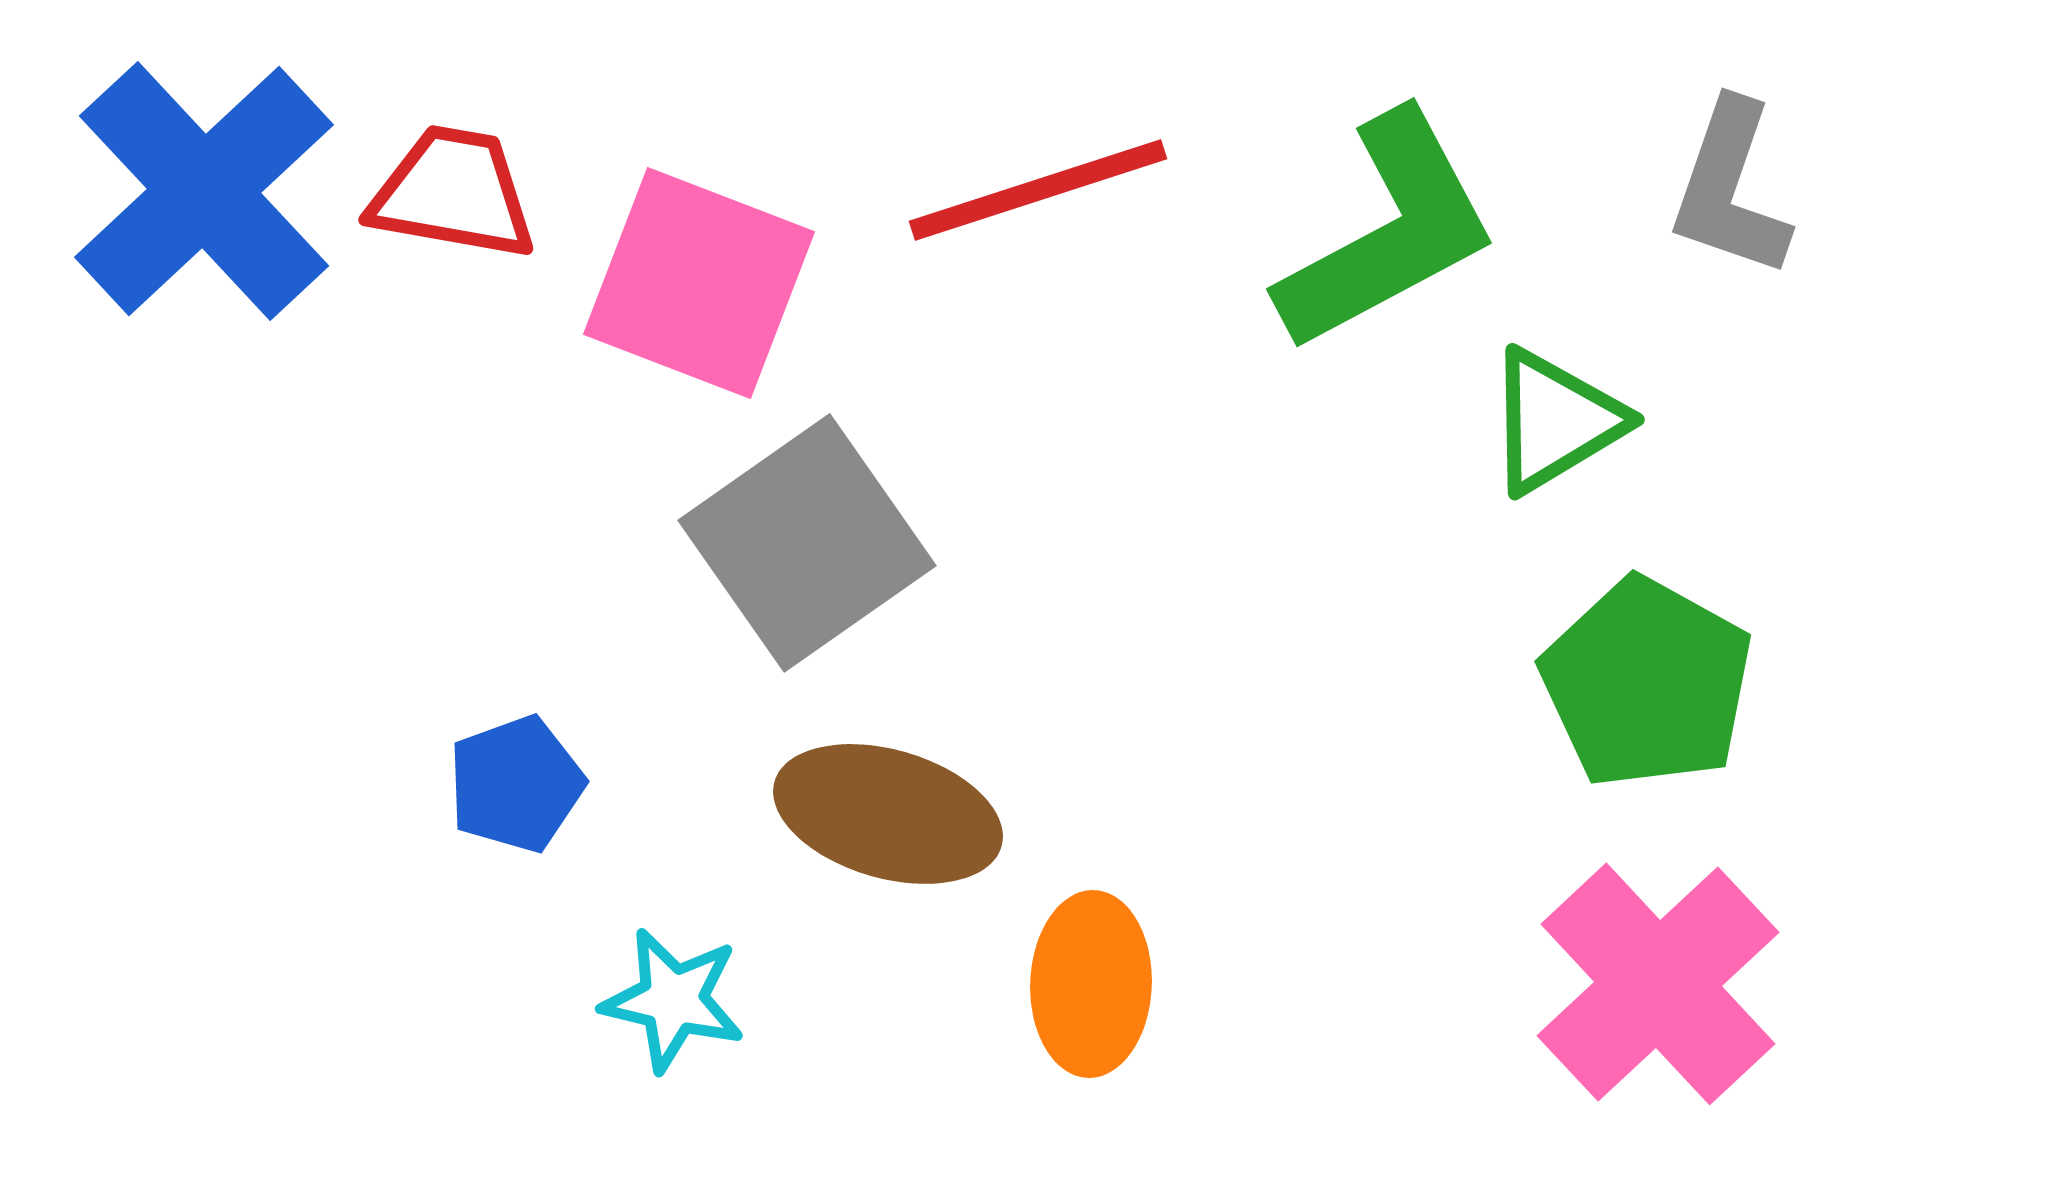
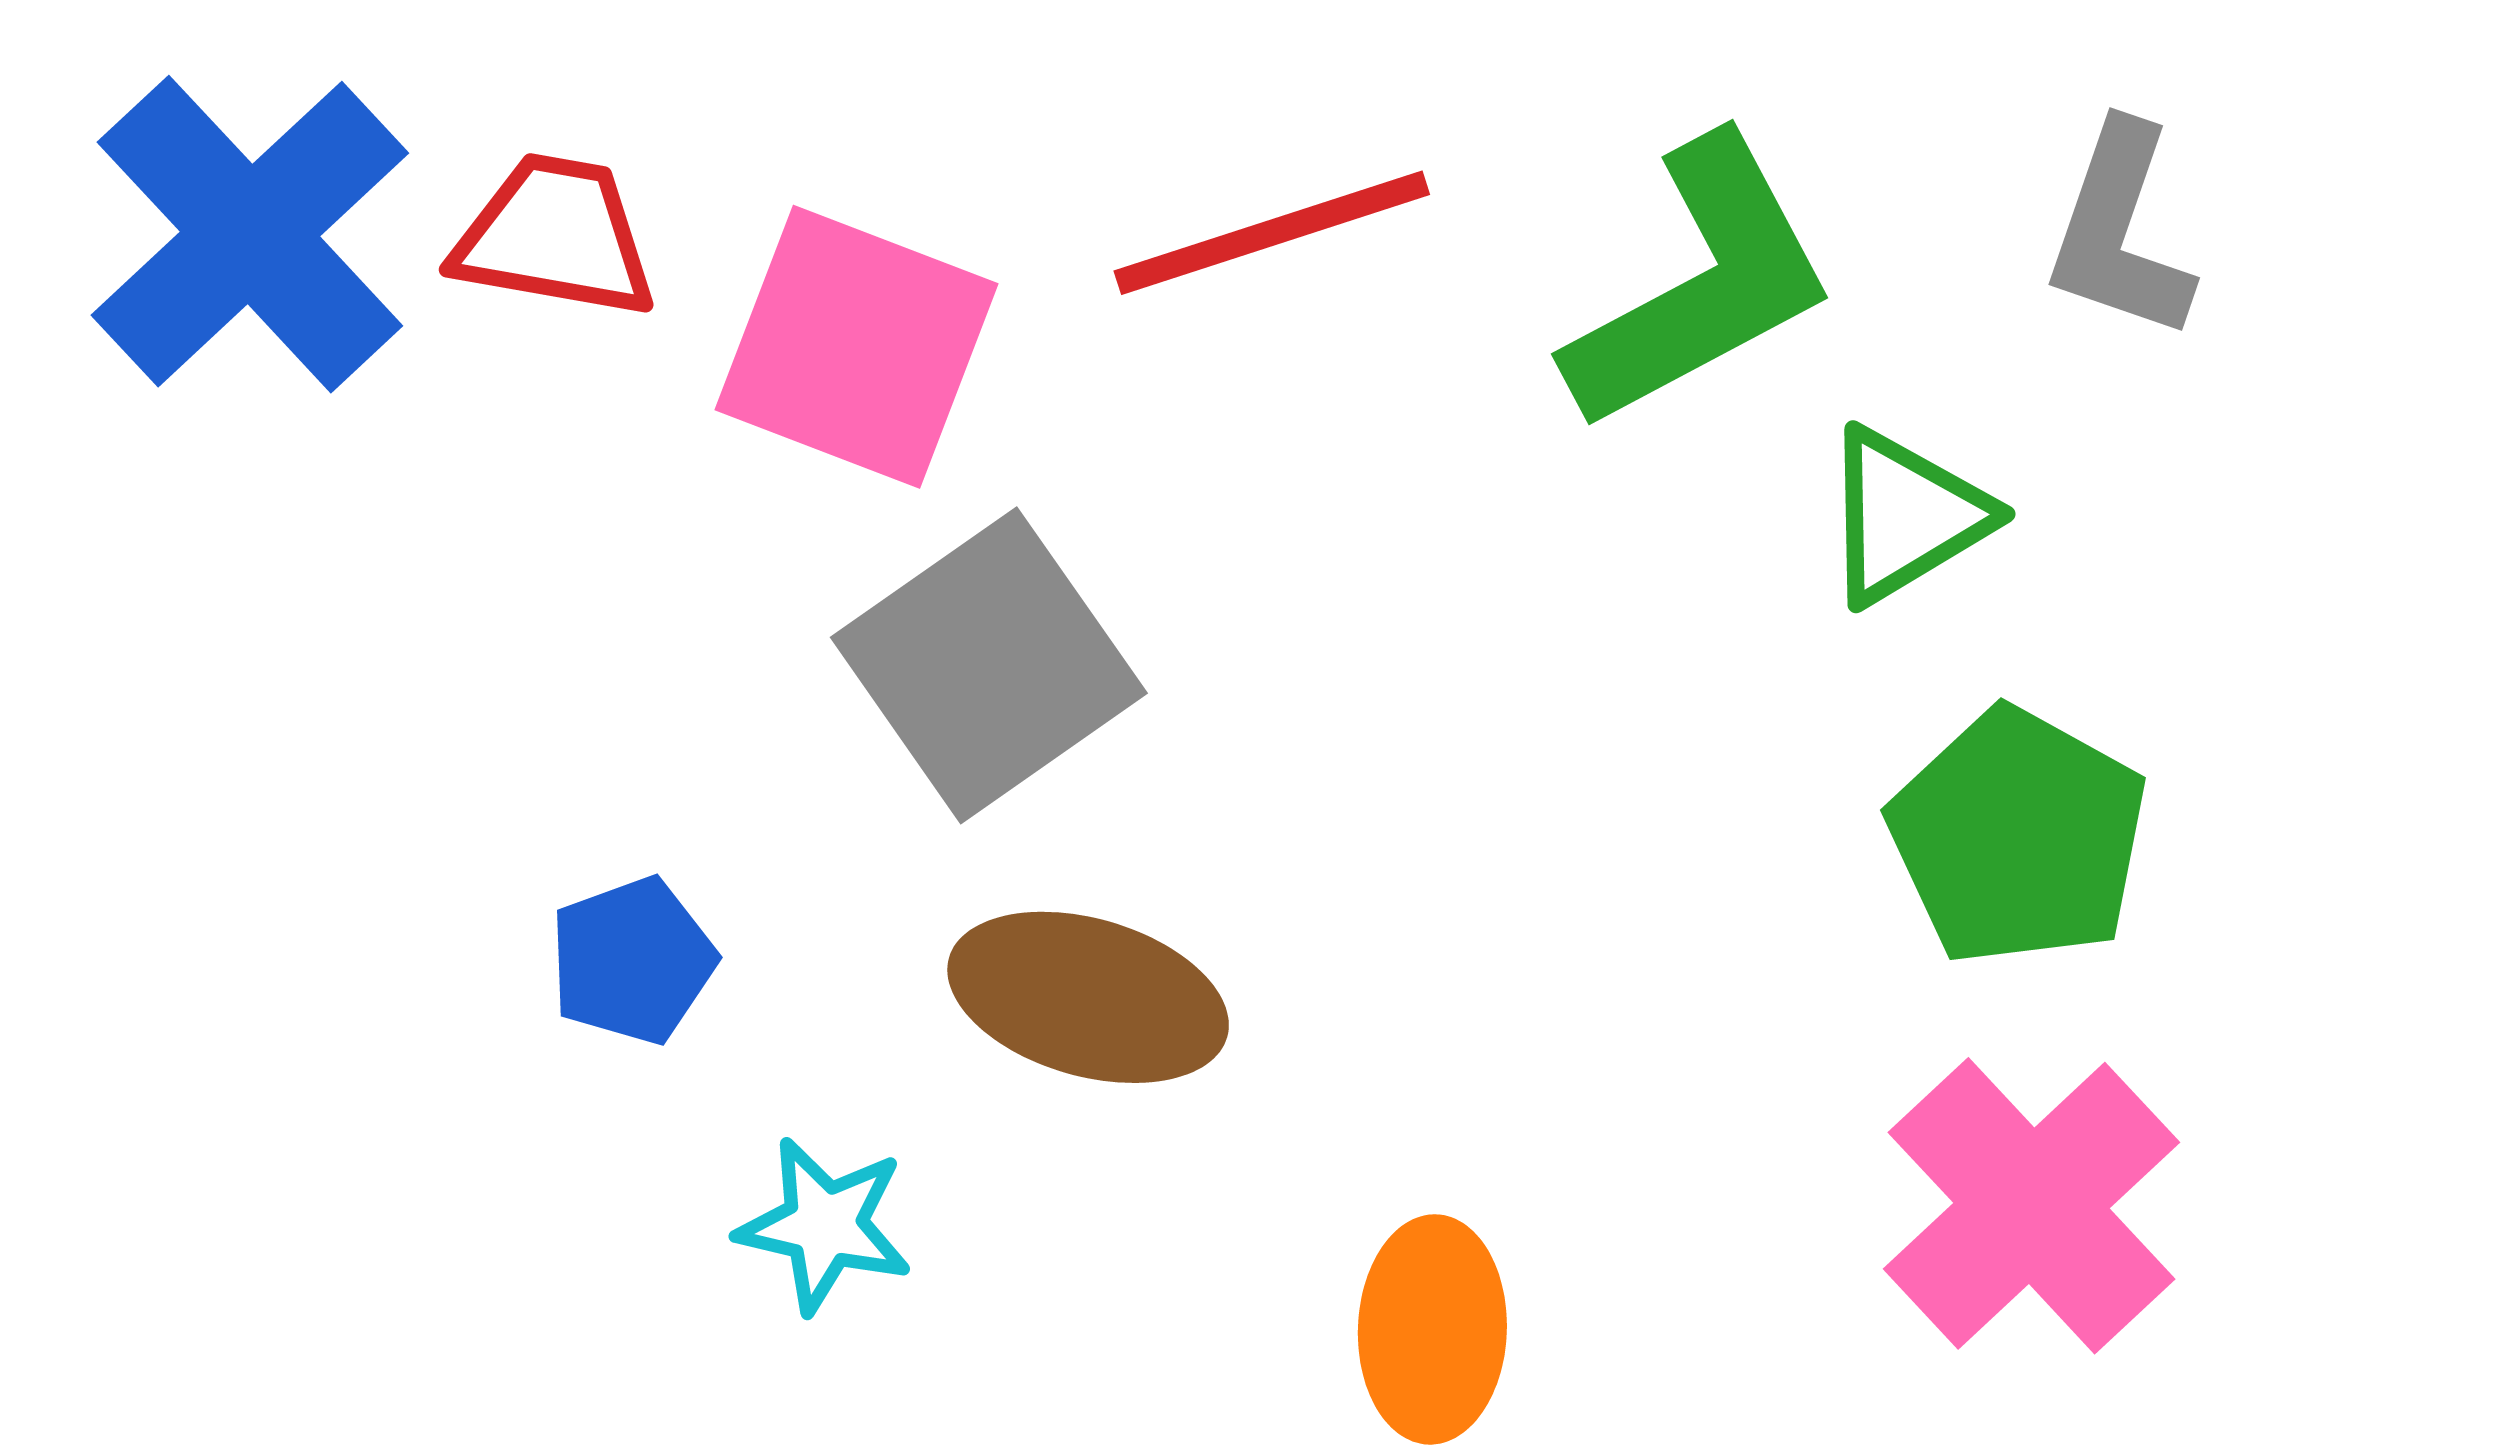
orange ellipse: (1091, 984) -> (1432, 1329), moved

